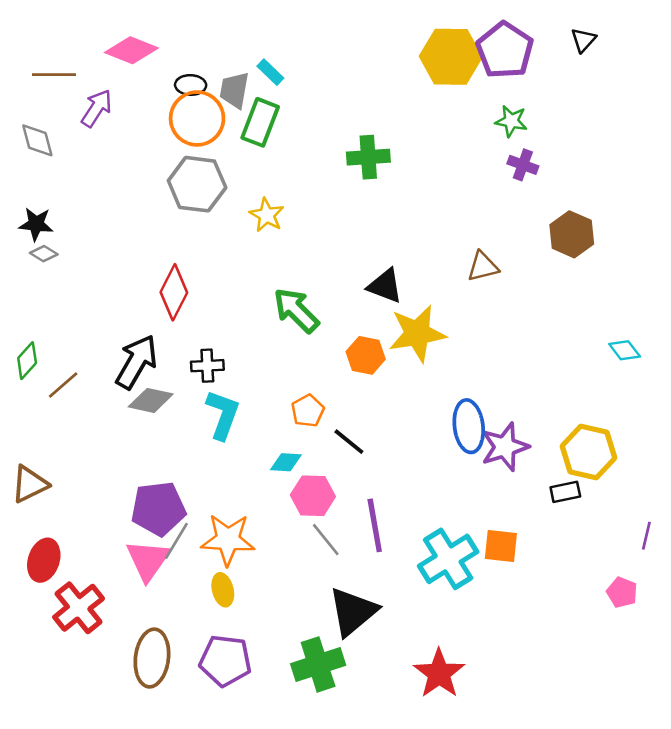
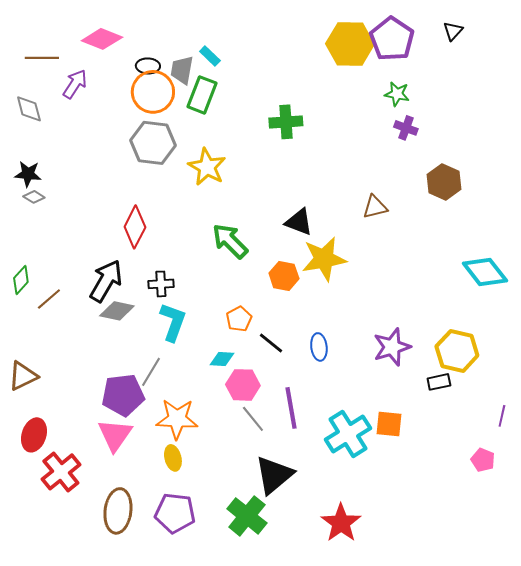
yellow star: (267, 215) -> (207, 167), size x1.4
cyan diamond: (625, 350) -> (485, 272), size x1.8
blue ellipse: (469, 426) -> (319, 347), moved, size x0.7
gray line: (176, 541) -> (151, 372), moved
green cross: (318, 664) -> (247, 516), turned -33

